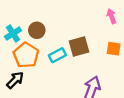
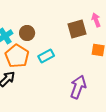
brown square: (79, 47) -> (77, 29), moved

